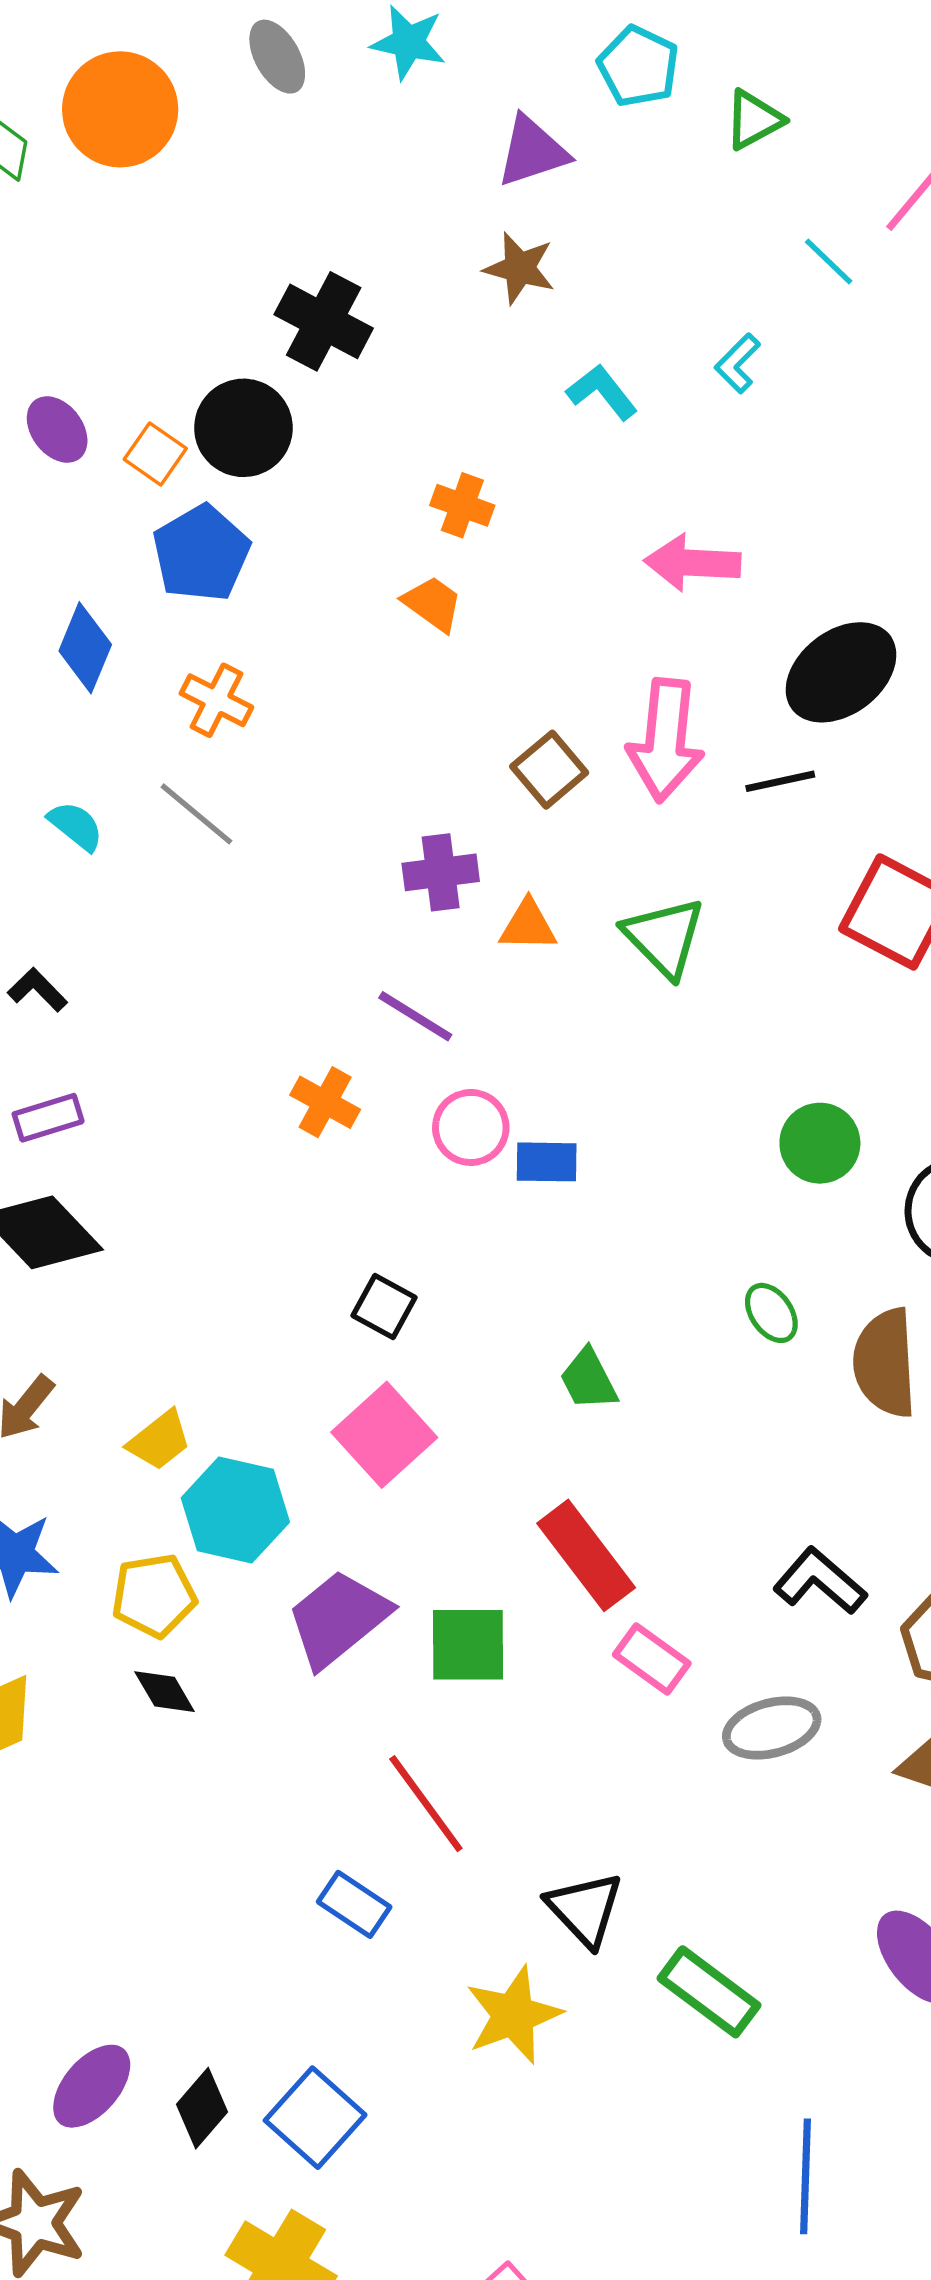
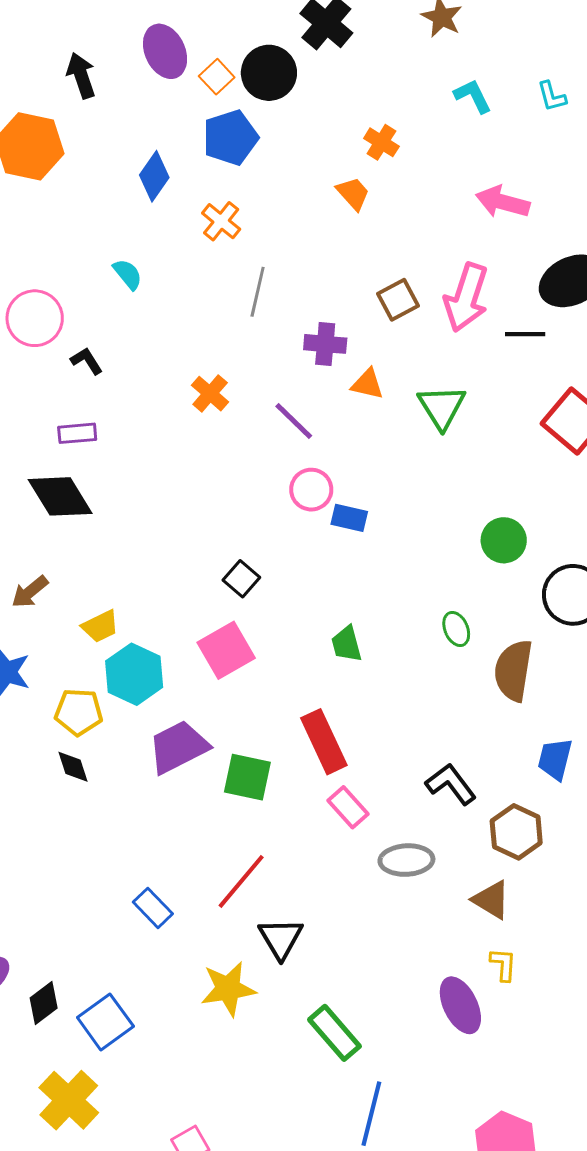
cyan L-shape: (738, 363) -> (552, 96), turned -72
purple ellipse: (57, 429) -> (165, 51), size x1.4
gray line: (196, 814) -> (258, 292), moved, turned 51
orange cross: (325, 1102) -> (210, 394), moved
red line: (426, 1804) -> (241, 881), moved, turned 64
green rectangle: (709, 1992) -> (335, 1033), moved

